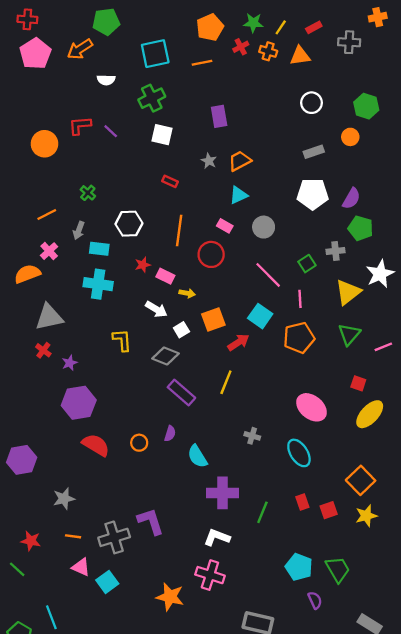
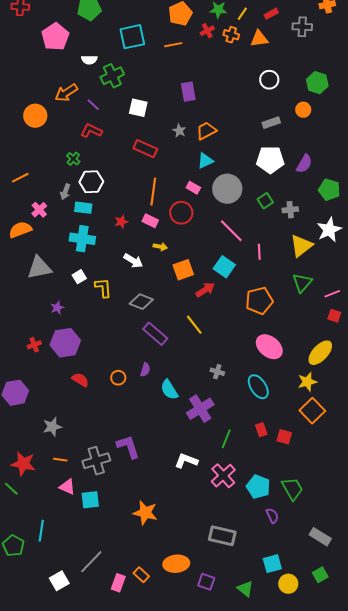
orange arrow: (80, 49) -> (66, 93), moved
pink pentagon: (35, 54) -> (55, 37), moved
green cross: (152, 98) -> (112, 76), moved
red L-shape: (80, 126) -> (91, 131), moved, turned 30
red rectangle: (170, 181) -> (145, 149), size x1.6
orange line: (47, 215) -> (20, 178), moved
white hexagon: (129, 224) -> (91, 182), moved
gray circle: (264, 227) -> (227, 189), size x1.5
green pentagon: (361, 228) -> (329, 190), moved
green square: (307, 264) -> (265, 201), moved
pink rectangle: (165, 276) -> (150, 221), moved
white square: (181, 330) -> (79, 277), moved
orange pentagon: (299, 338) -> (259, 301), moved
red cross: (43, 350) -> (34, 345), moved, turned 32
yellow line: (226, 382) -> (194, 325), turned -60
red square: (358, 383) -> (334, 316), moved
red semicircle: (96, 445) -> (80, 380), size x0.7
purple cross: (222, 493) -> (200, 409), moved, turned -32
red square: (329, 510) -> (284, 437), turned 35
yellow star: (366, 516) -> (307, 382), moved
red star: (31, 541) -> (23, 464), size x1.4
pink cross: (210, 575) -> (223, 476), moved, turned 30
cyan square: (107, 582) -> (90, 500), turned 30
cyan line: (51, 617) -> (41, 531), turned 30

